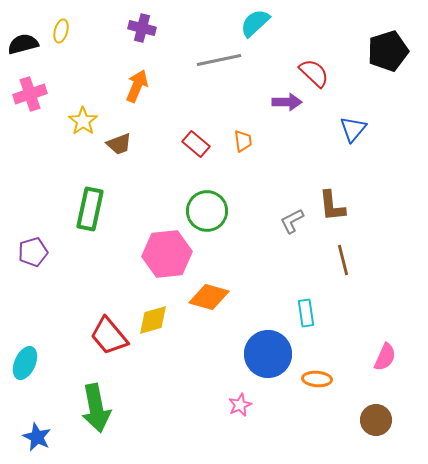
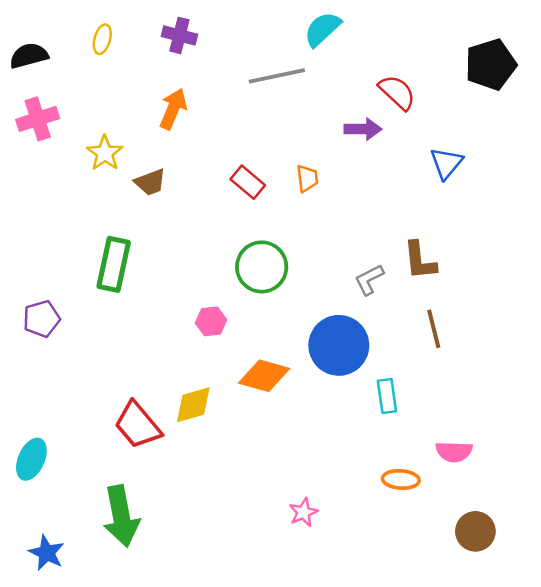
yellow ellipse: (61, 31) -> (102, 39), moved
pink hexagon: (167, 254) -> (211, 321), size x0.5
blue circle: (268, 354) -> (339, 345), moved
pink semicircle: (385, 357) -> (454, 452), moved, turned 68

